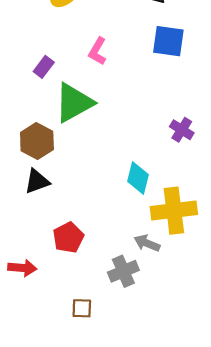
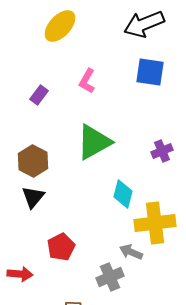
green triangle: (74, 103) -> (94, 142), moved
purple cross: (182, 130) -> (162, 151), turned 35
black triangle: (37, 181) -> (33, 197), turned -30

